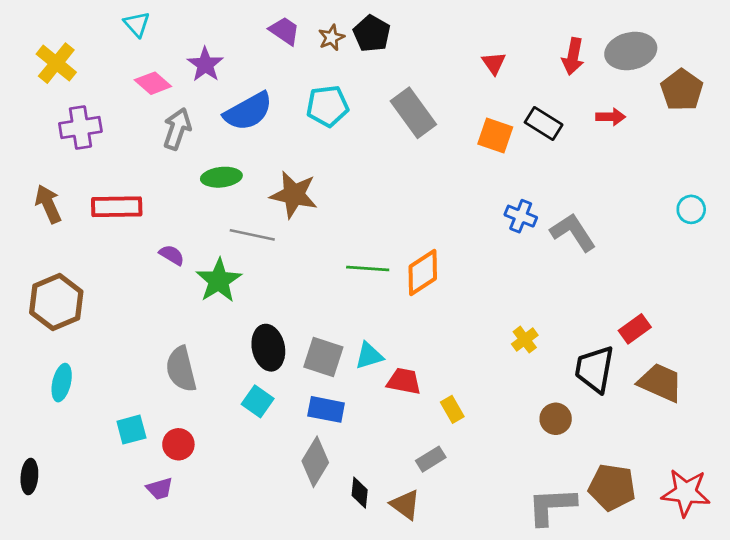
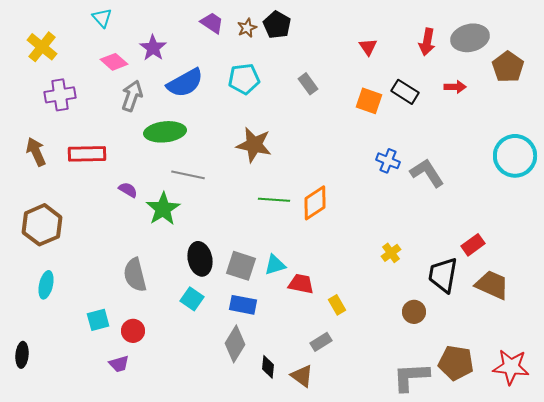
gray rectangle: (413, 113) -> (308, 84), size x0.6
green ellipse: (221, 177) -> (165, 132), size x1.4
brown star: (294, 195) -> (254, 145), moved
cyan circle: (691, 209) -> (515, 156), size x2.0

